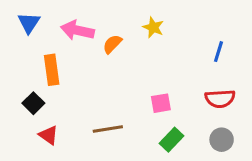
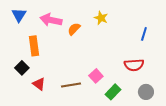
red semicircle: (220, 99) -> (134, 65), moved
pink square: (161, 103) -> (96, 76), moved, turned -32
red triangle: (49, 135) -> (39, 84), moved

